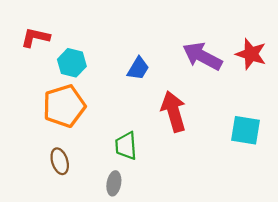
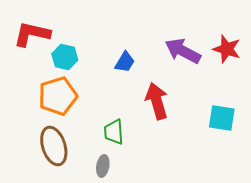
red L-shape: (35, 37) -> (32, 34), size x1.4
brown ellipse: (60, 161) -> (54, 146), size x1.6

